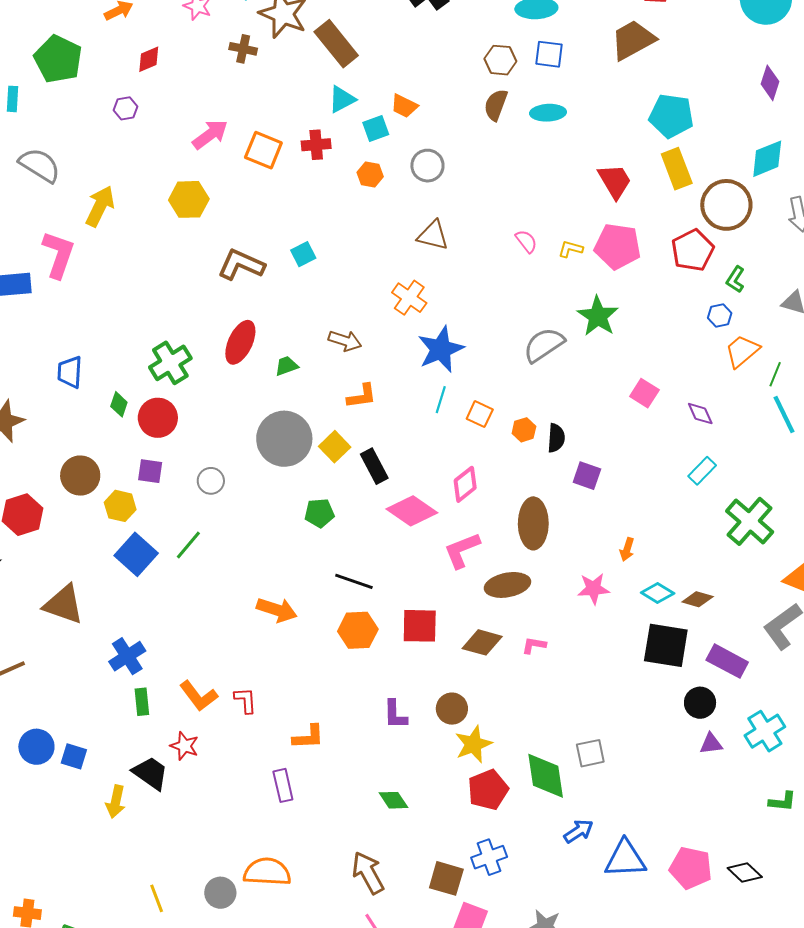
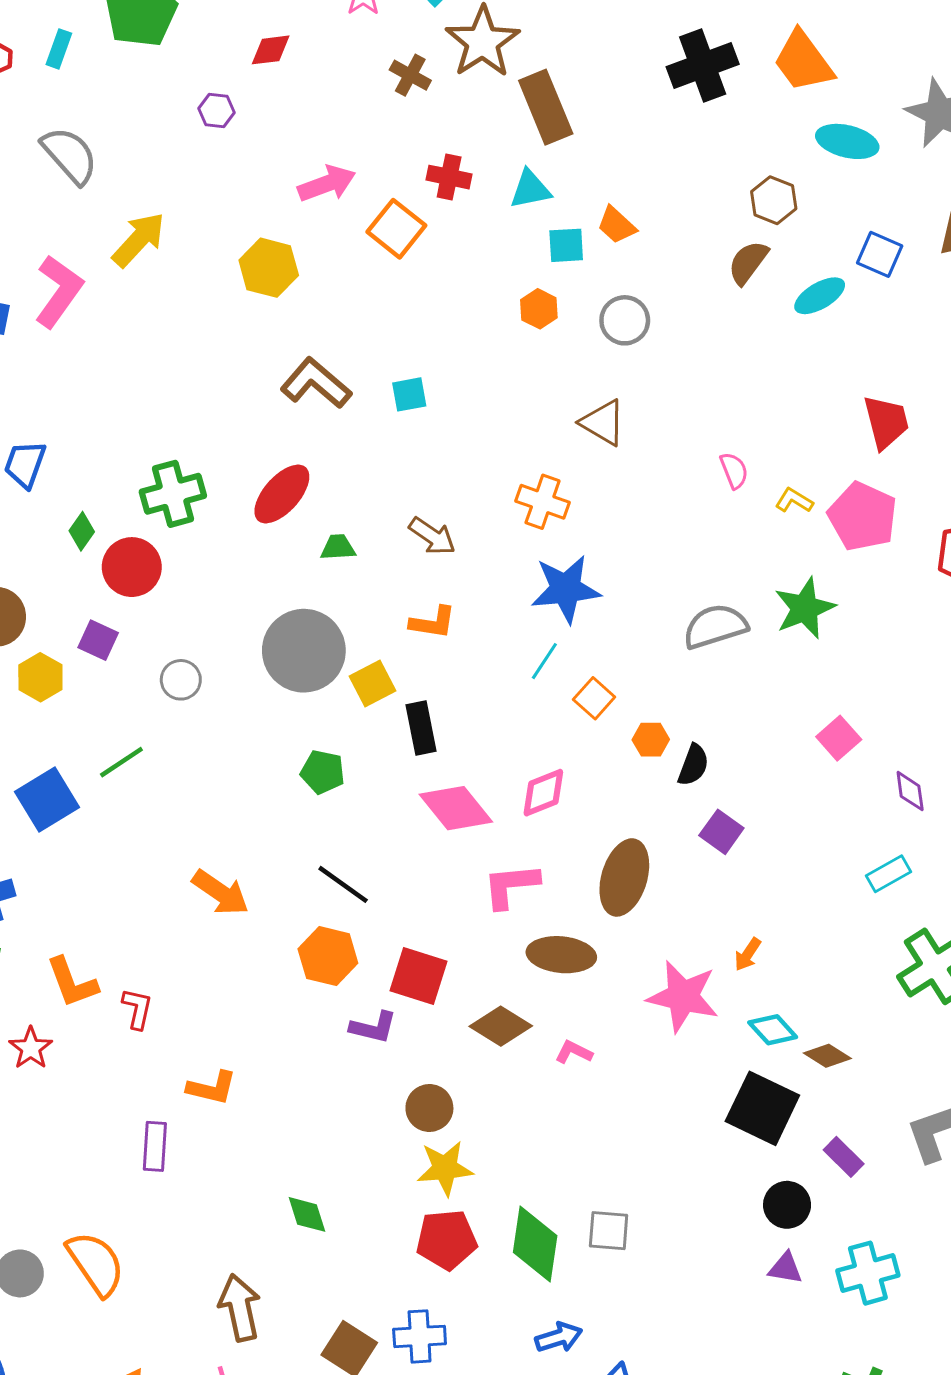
blue square: (549, 54) -> (880, 254), moved
cyan ellipse: (548, 113) -> (820, 296), turned -44
red cross: (316, 145) -> (449, 177), moved
orange cross: (409, 298) -> (543, 502), turned -32
blue square: (136, 554) -> (47, 800), moved
pink star: (594, 589) -> (683, 996), size x1.5
purple rectangle: (727, 661) -> (844, 1157), size x0.7
purple L-shape: (395, 714) -> (373, 1027), moved, turned -92
orange semicircle: (267, 872) -> (96, 1264), turned 36

